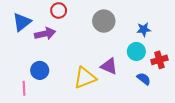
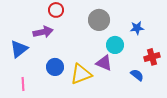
blue triangle: (22, 22) -> (19, 49), moved
cyan circle: (136, 51) -> (115, 45), moved
blue circle: (40, 70) -> (55, 67), moved

